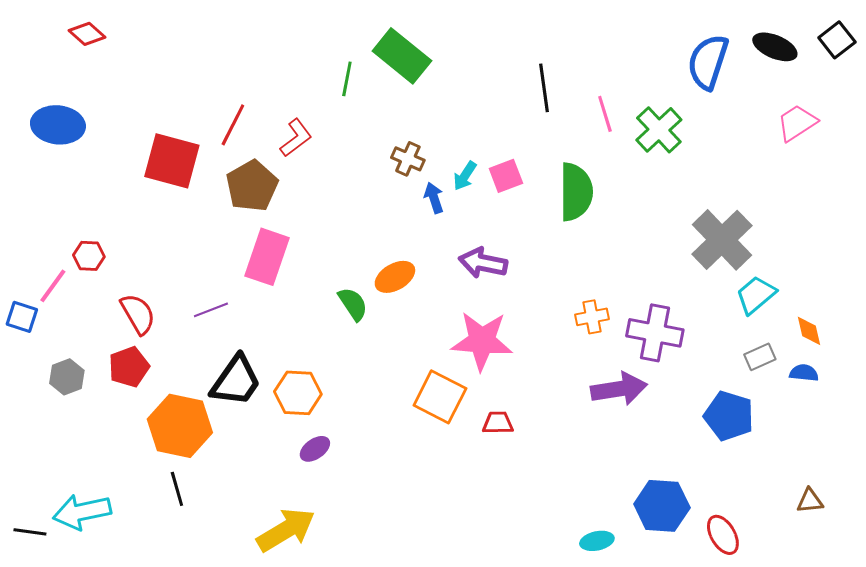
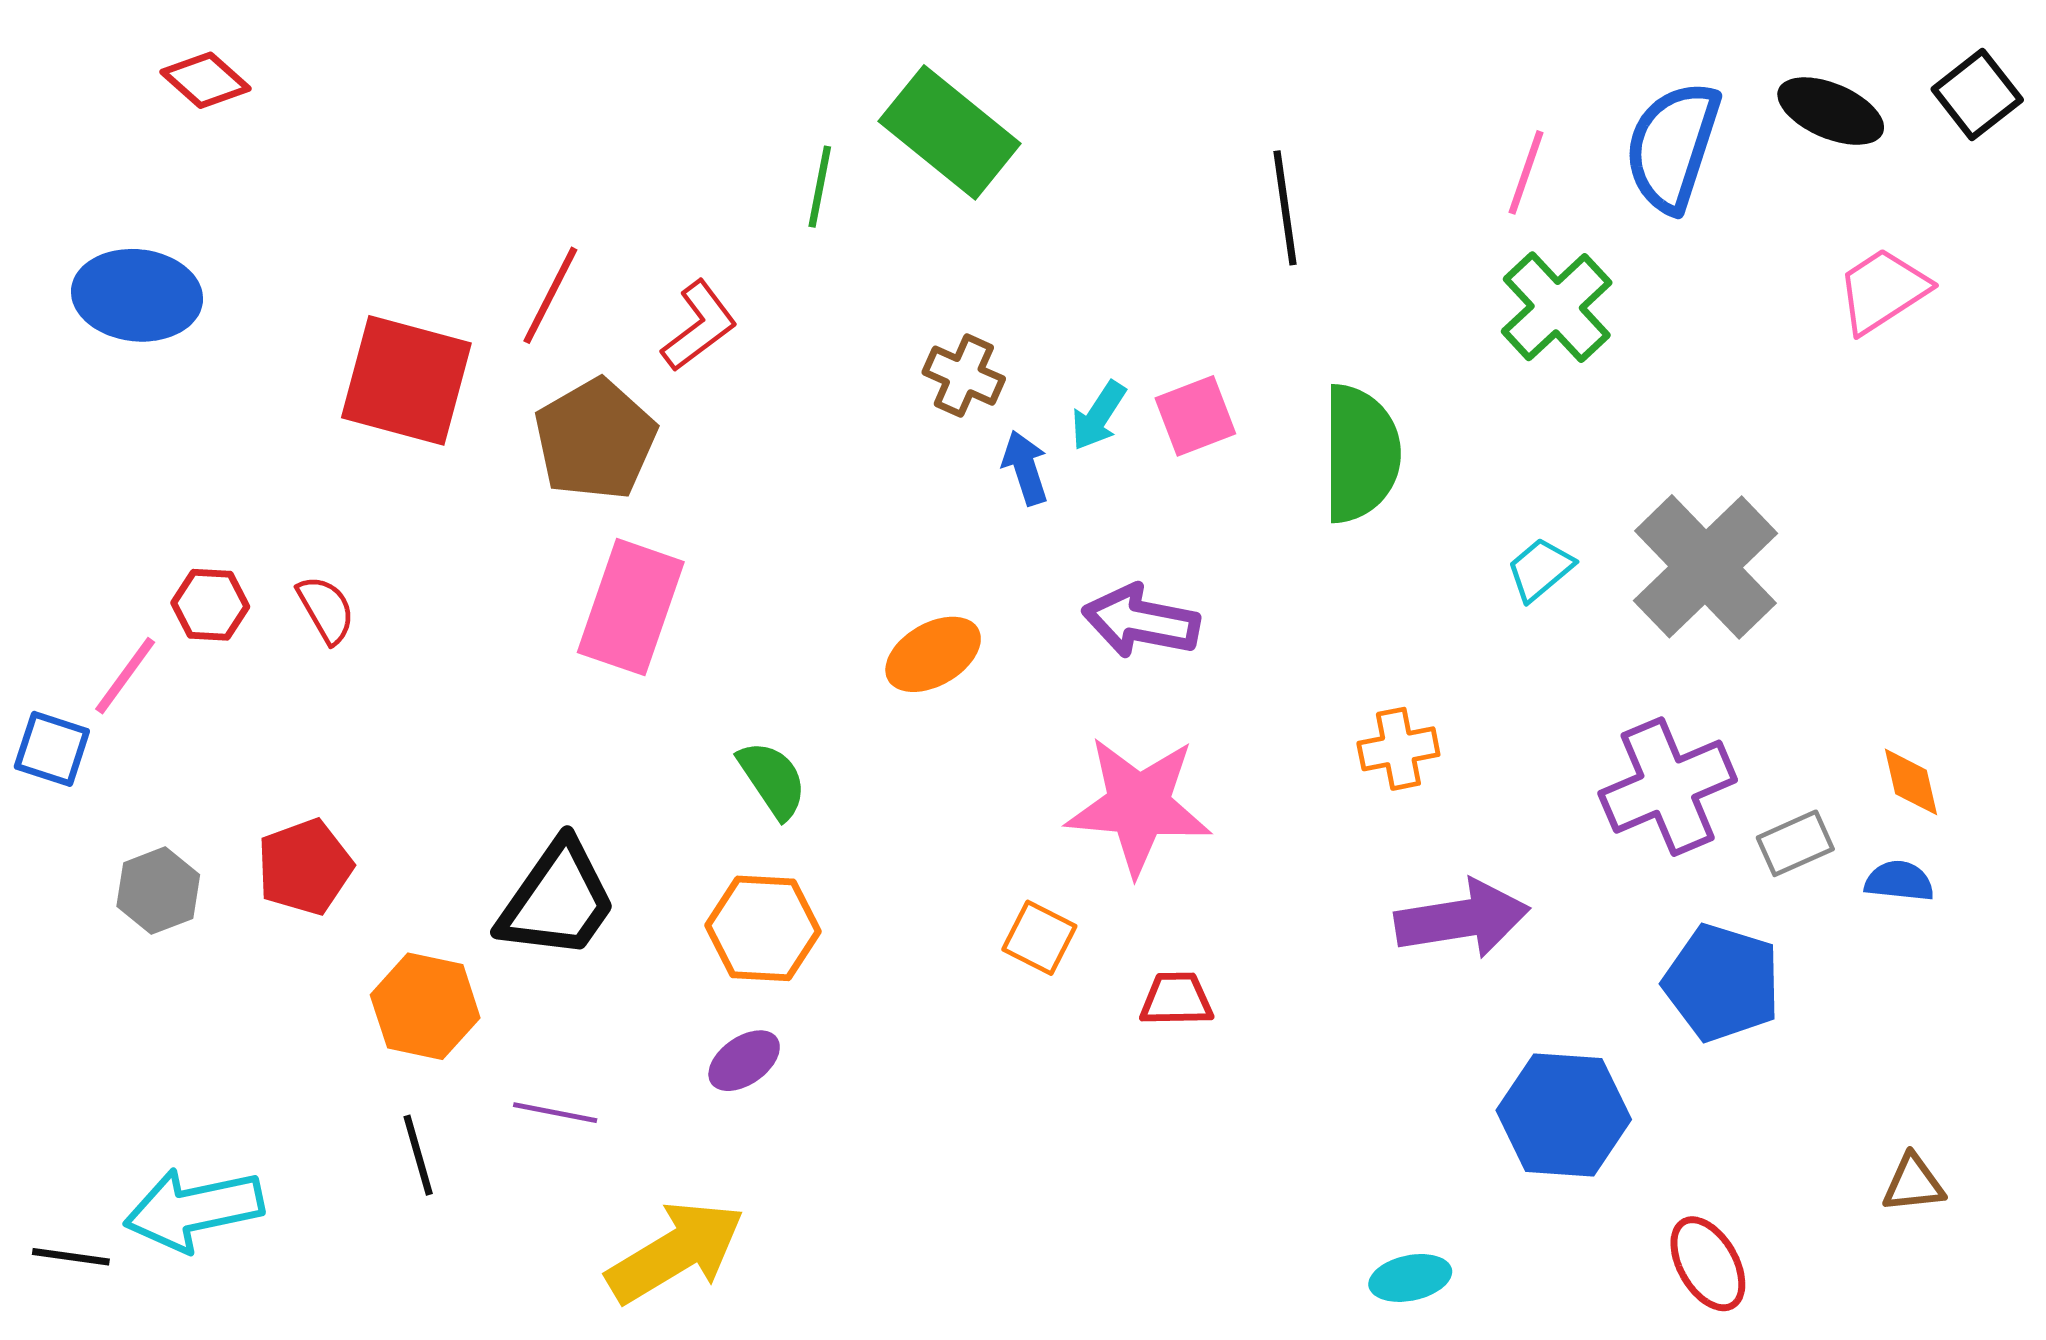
pink line: (605, 114) -> (1526, 172), moved, turned 36
cyan trapezoid: (756, 295) -> (1540, 569), moved, size x0.7
green semicircle: (353, 304) -> (772, 780), moved
purple line: (211, 310) -> (555, 1113), moved, turned 32
red semicircle: (138, 314) -> (326, 609), moved, size x0.7
purple cross: (655, 333) -> (1668, 787), moved, turned -34
orange hexagon: (298, 393) -> (763, 928), moved
orange square: (440, 397) -> (1039, 938), size x0.6
orange hexagon: (180, 426) -> (425, 1006), size x0.7
blue hexagon: (662, 506) -> (1564, 1115), moved

